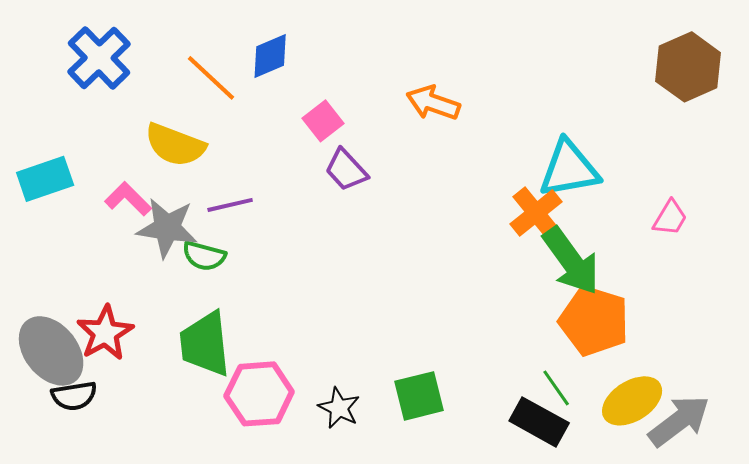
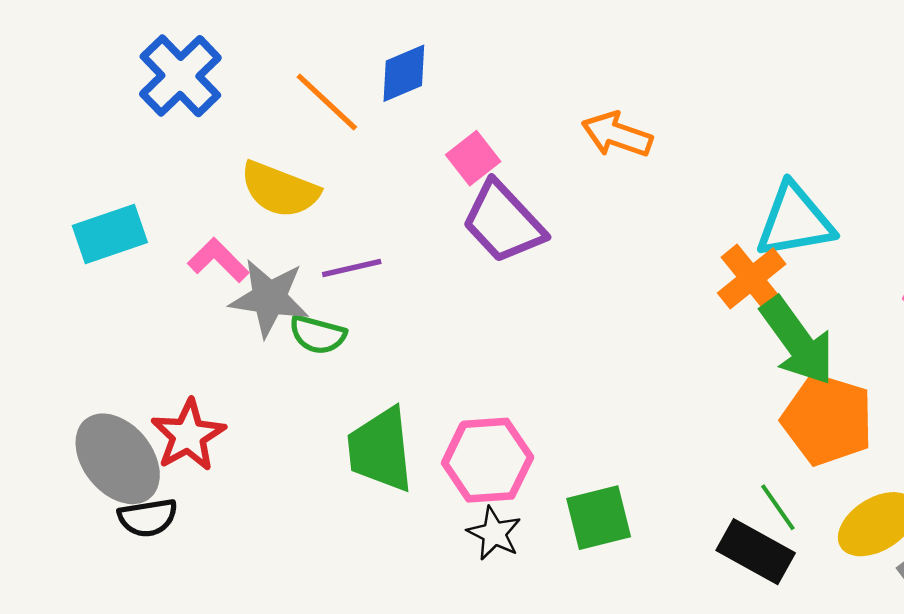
purple trapezoid: (346, 170) -> (503, 222), size x1.5
green trapezoid: (205, 344) -> (380, 450), moved
pink hexagon: (259, 394) -> (488, 460), moved

